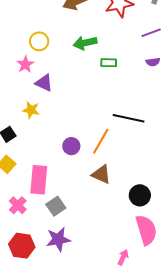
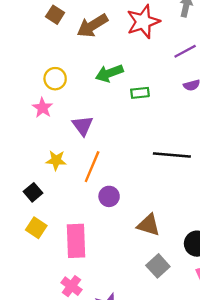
purple triangle: (44, 83) -> (83, 126), moved, turned 36
orange line: (101, 141) -> (92, 167), moved
pink cross: (18, 205) -> (71, 286), moved
gray square: (56, 206) -> (158, 266), moved

